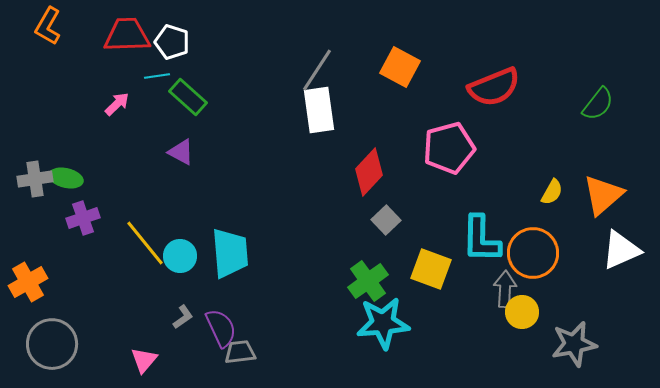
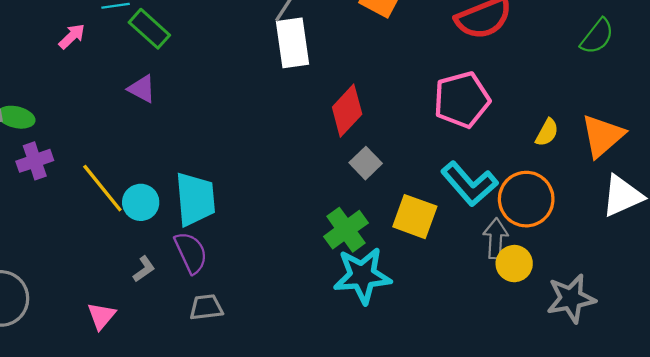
pink pentagon: (449, 148) -> (462, 100), moved
cyan L-shape: (481, 239) -> (469, 184), turned -42
purple semicircle: (221, 328) -> (191, 253), moved

